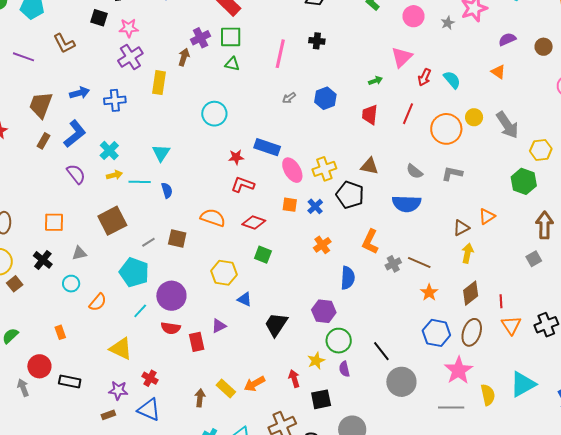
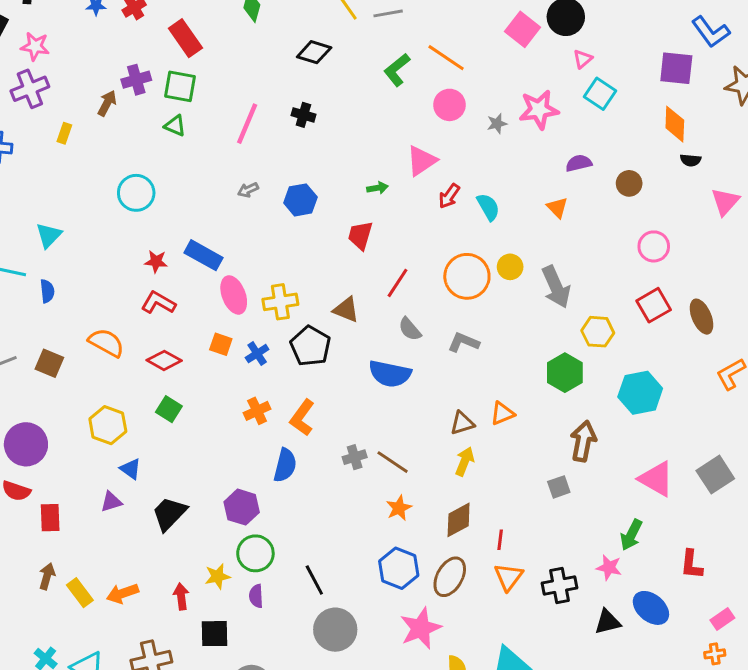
yellow rectangle: (159, 83) -> (64, 133), size x0.6
red line: (408, 114) -> (398, 283), moved
orange L-shape: (370, 242) -> (302, 418), moved
purple triangle: (219, 326) -> (111, 502), moved
brown arrow: (200, 398) -> (47, 576), moved

